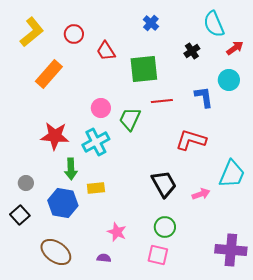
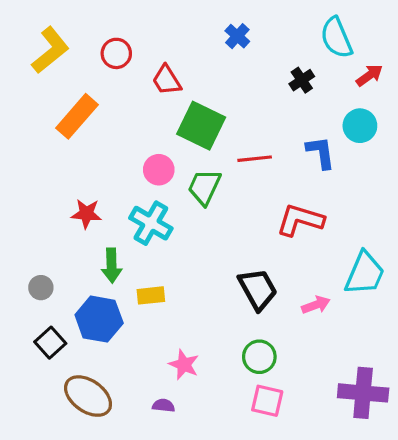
green square: (144, 69) -> (201, 126), moved, turned 32
red star: (55, 136) -> (86, 214), size x0.7
cyan cross: (96, 142) -> (151, 223), turned -32
black square: (20, 215) -> (50, 343), moved
pink square: (158, 255) -> (267, 401), moved

